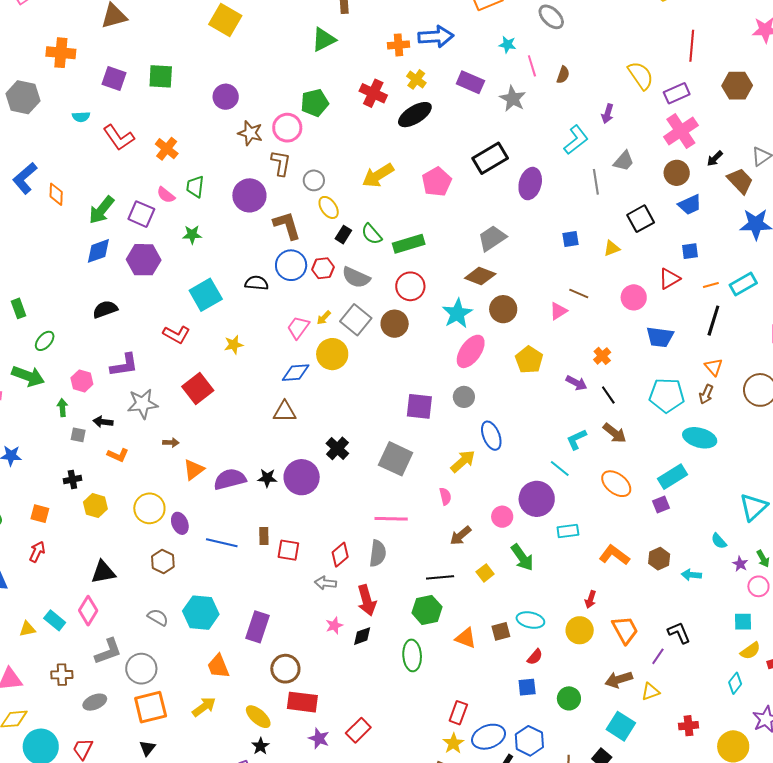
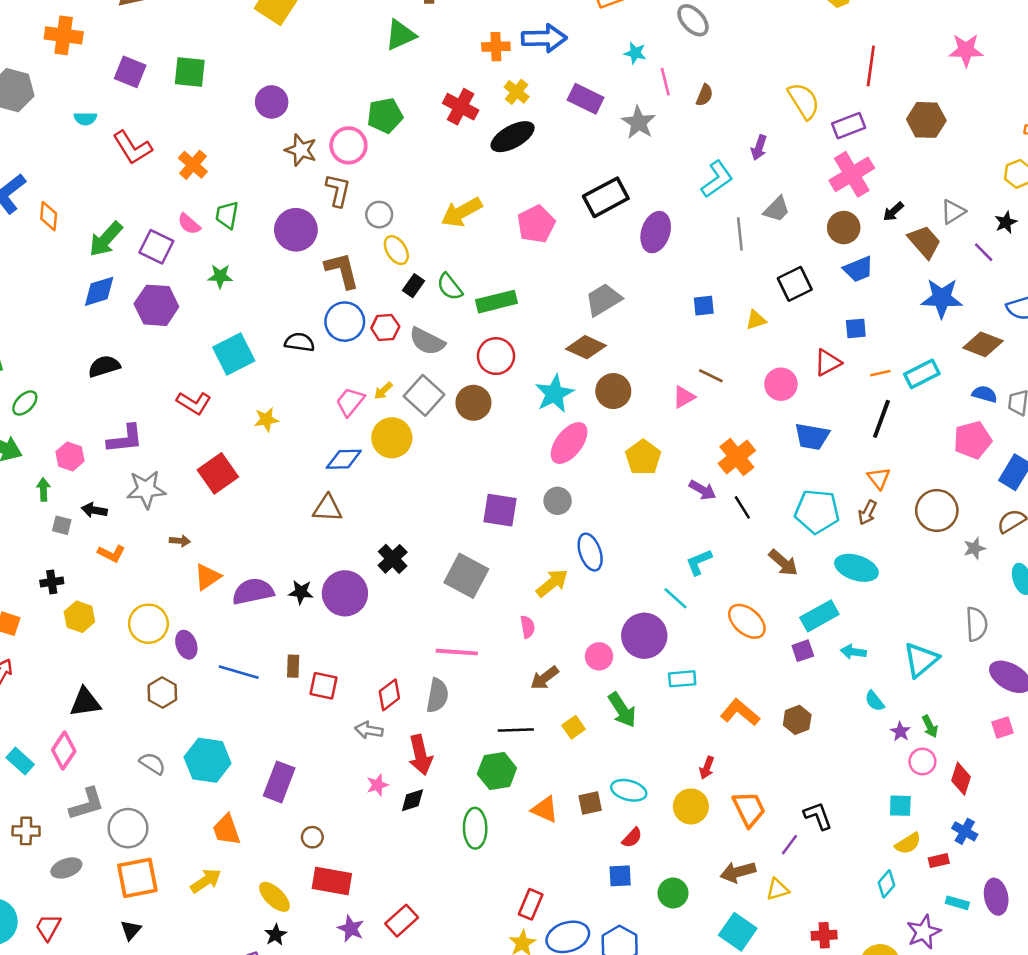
orange cross: (602, 356) -> (737, 457), size x1.6
brown arrow: (615, 433) -> (783, 563), moved
cyan arrow: (691, 575) -> (853, 652), moved
brown circle: (285, 669) -> (312, 837), size x0.6

